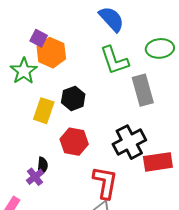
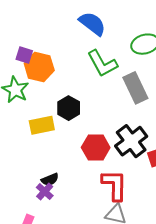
yellow rectangle: (44, 111) -> (42, 125), turned 70
red hexagon: (74, 142) -> (96, 147), moved
black semicircle: (42, 166) -> (50, 180), turned 72

